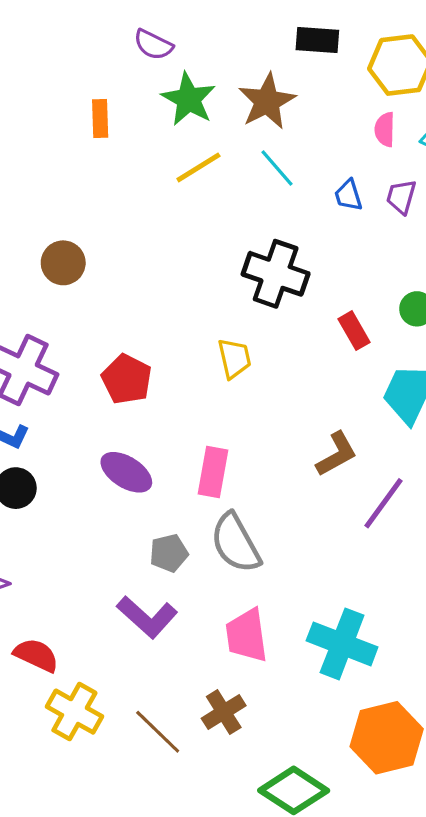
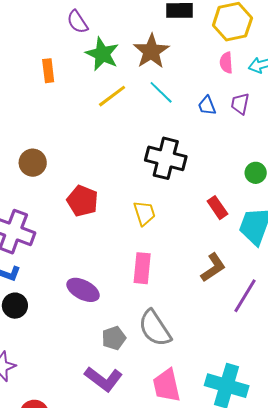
purple semicircle: (153, 45) -> (77, 22), turned 35
red rectangle: (354, 331) -> (217, 208), moved
red pentagon: (127, 379) -> (82, 201), moved
pink rectangle: (213, 472) -> (142, 268), moved

